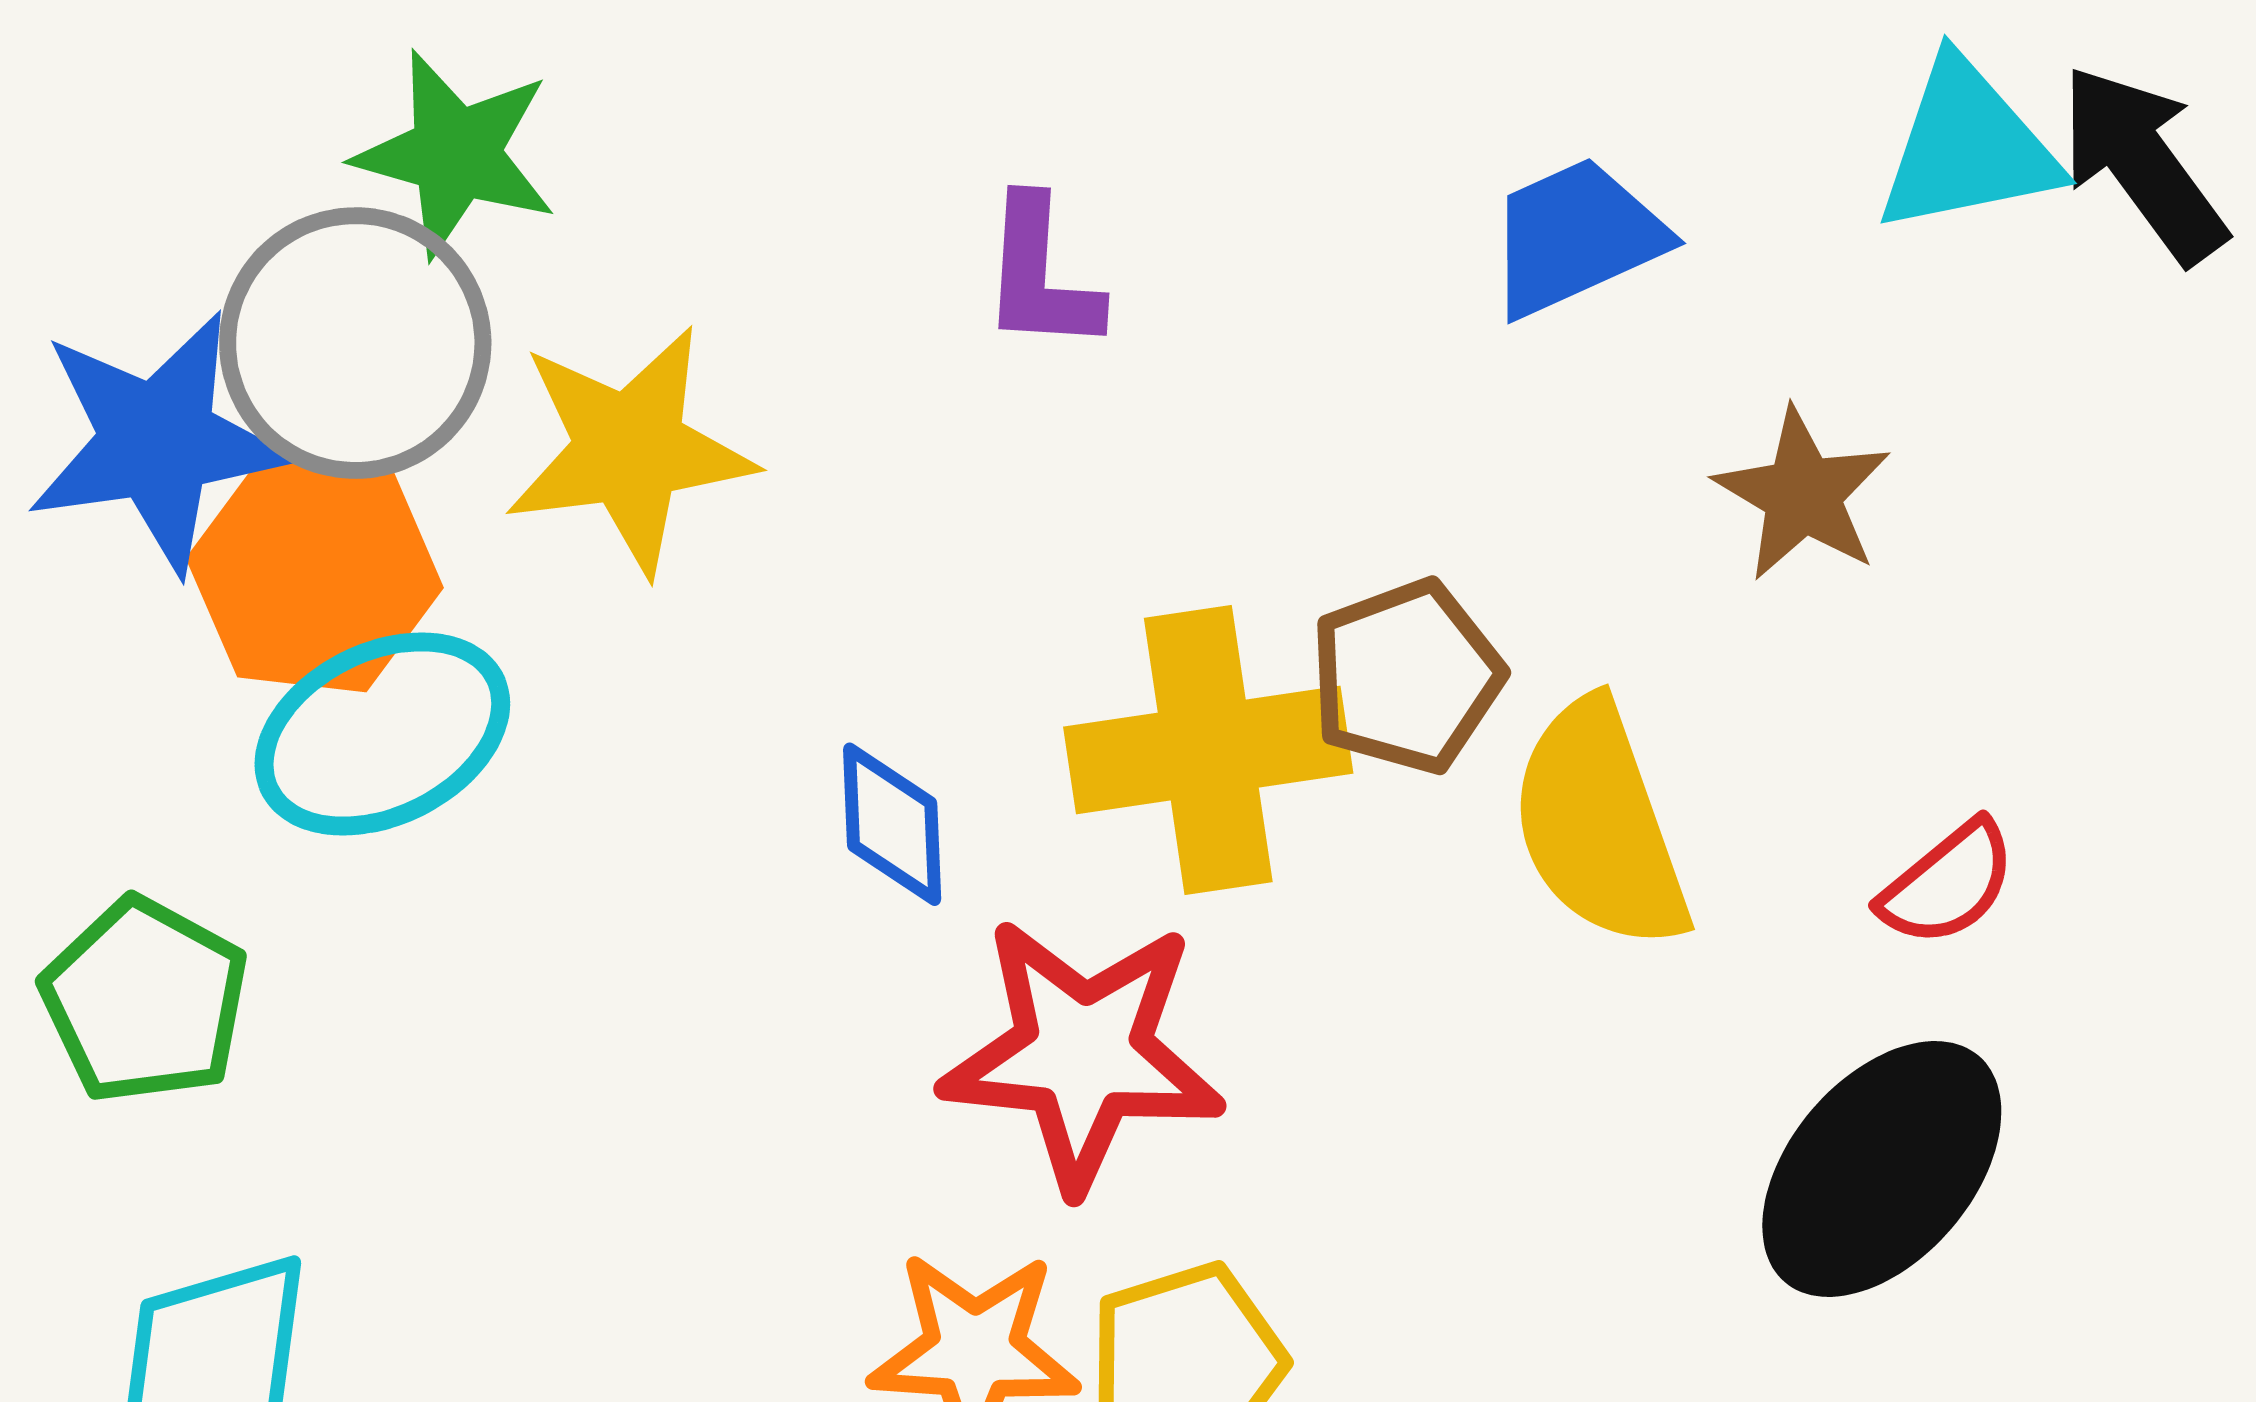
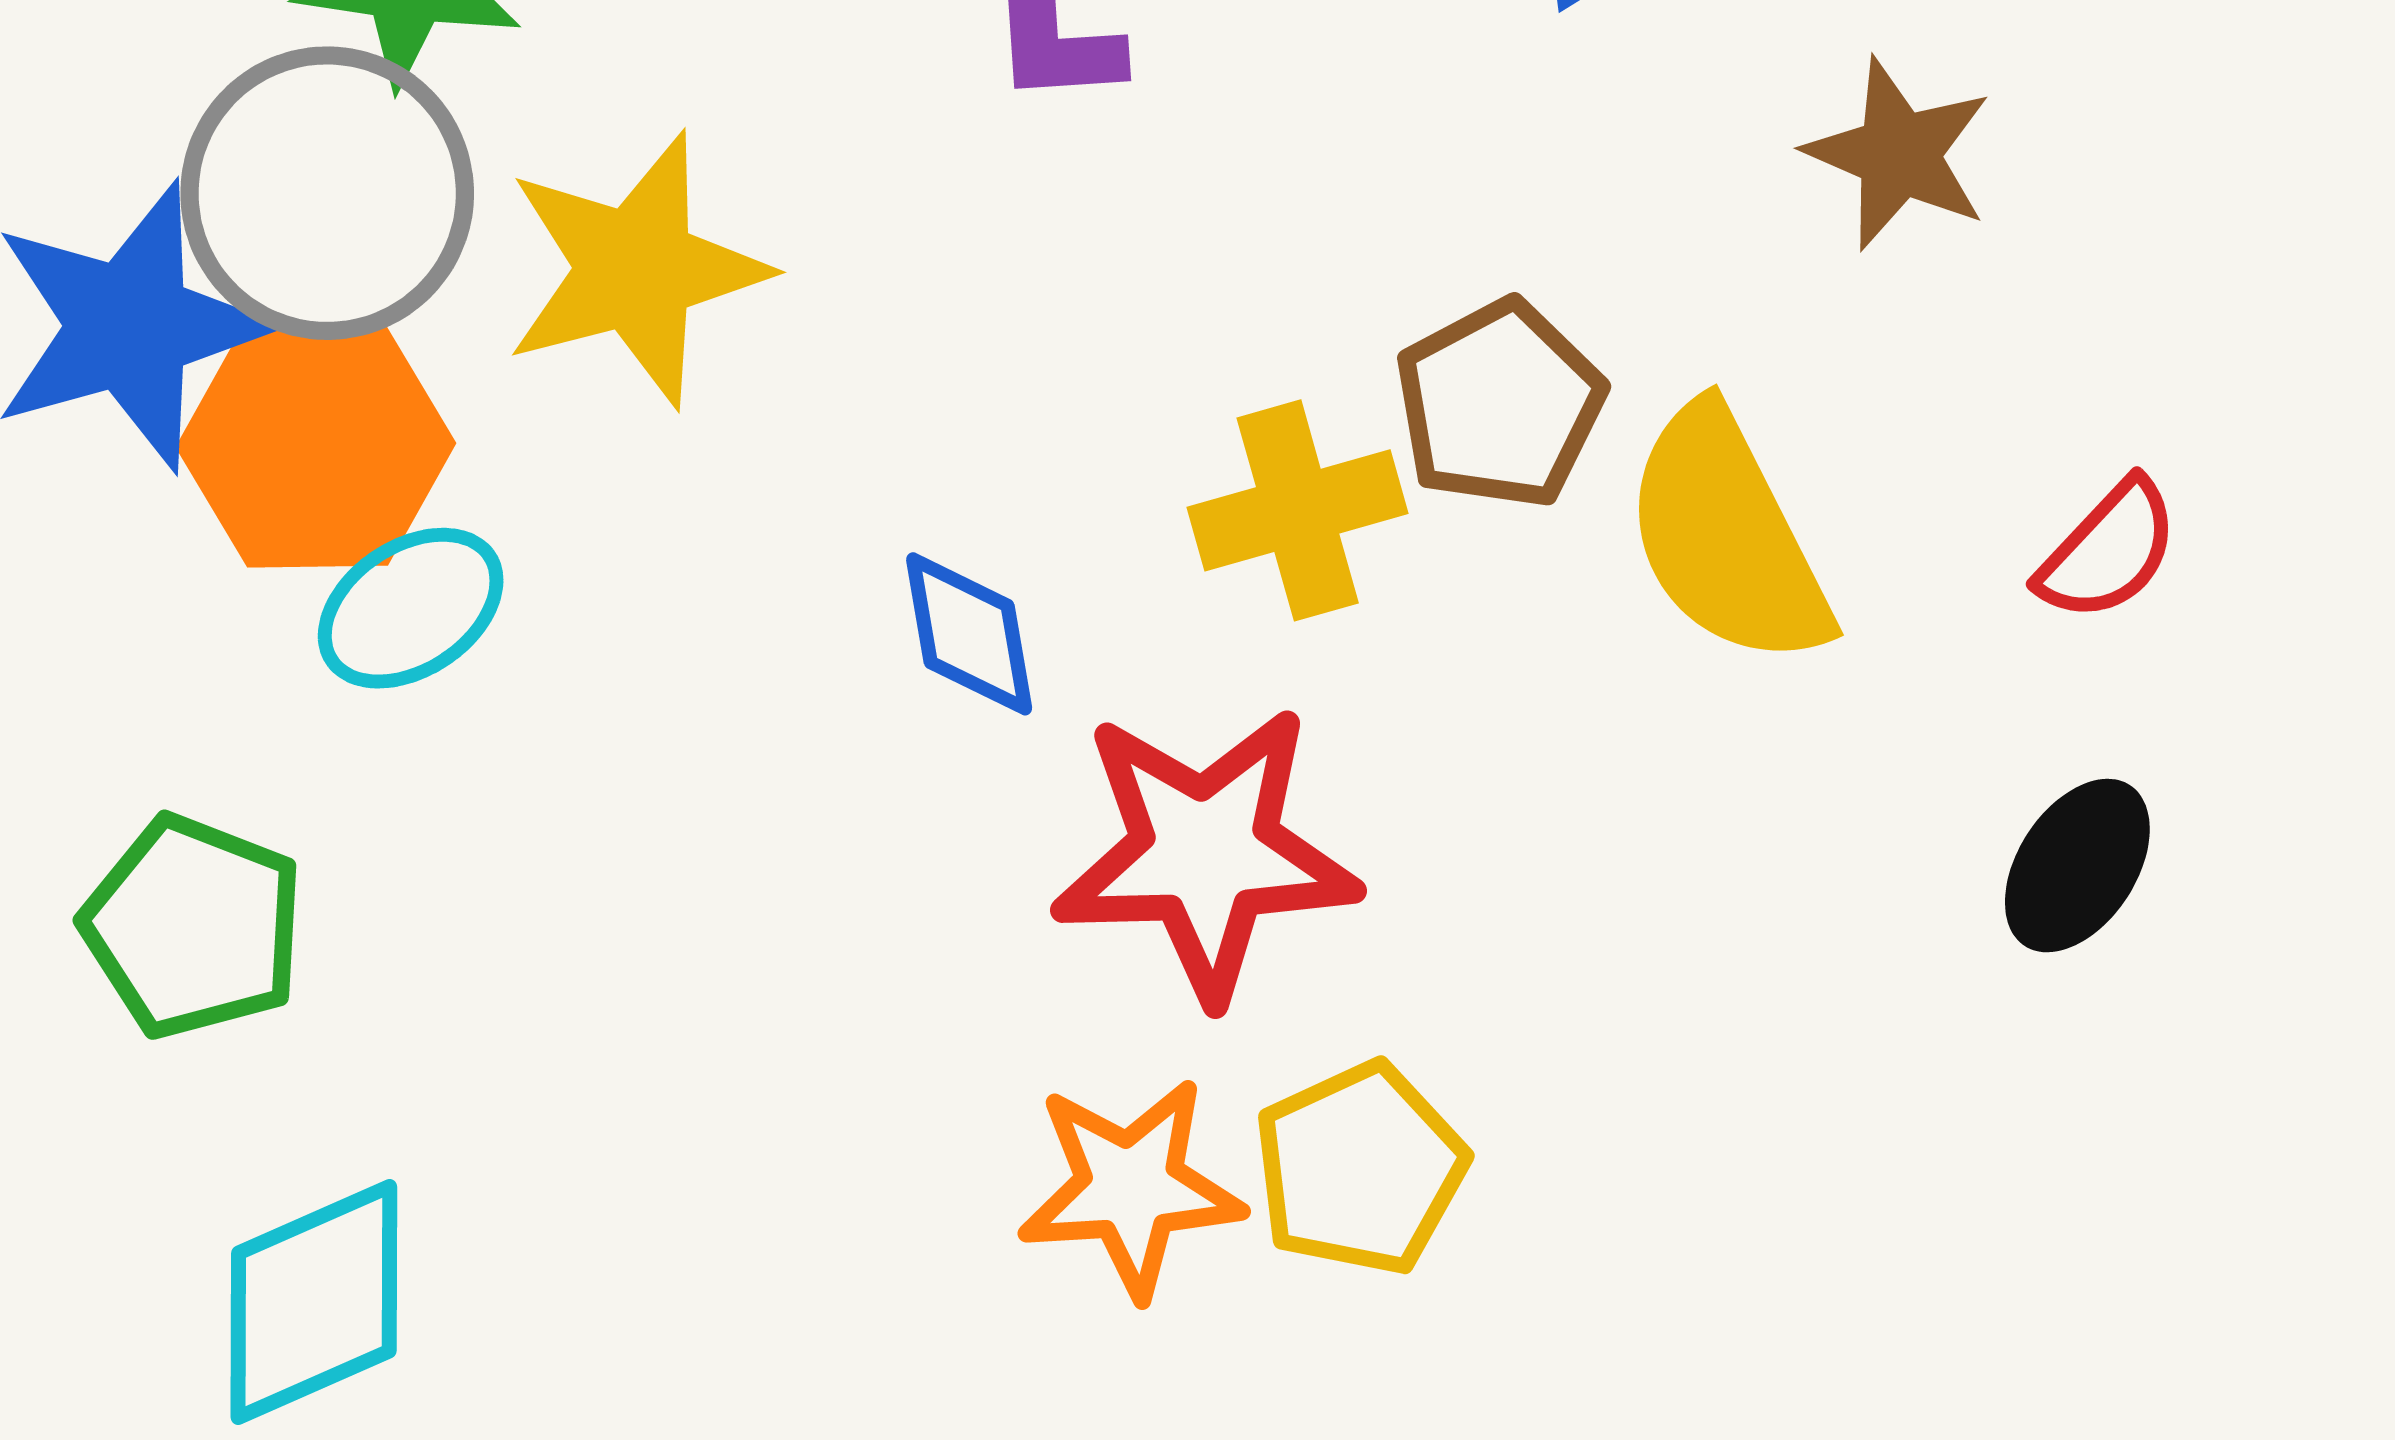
cyan ellipse: (382, 734) -> (411, 608), size x0.7
yellow cross: (1208, 750) -> (1298, 510), size x0.7
black ellipse: (1882, 1169) -> (2077, 866), size x0.6

